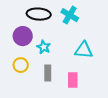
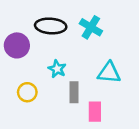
purple circle: (23, 36) -> (17, 45), moved
gray rectangle: (48, 73) -> (74, 92), moved

